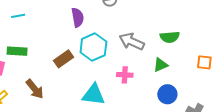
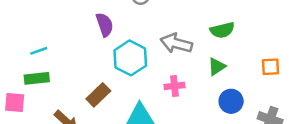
cyan line: (18, 16) -> (39, 51), moved
brown rectangle: (63, 59) -> (98, 95), moved
orange square: (204, 62) -> (270, 67), moved

